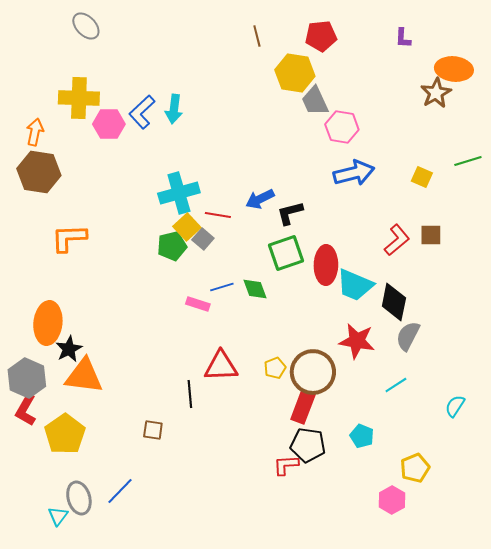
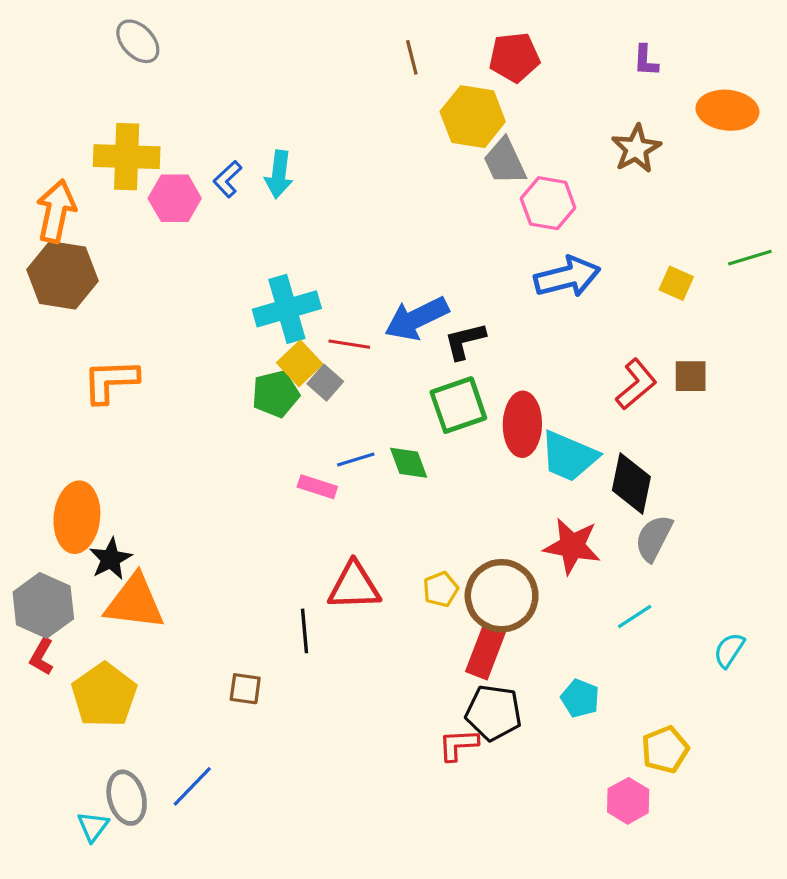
brown star: (436, 93) -> (636, 149), moved
blue L-shape: (142, 112) -> (228, 179), size x0.7
orange arrow: (35, 132) -> (56, 211), size x1.4
blue arrow: (260, 199) -> (417, 319), size x1.4
red L-shape: (26, 410) -> (42, 657), size x0.7

